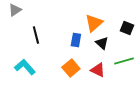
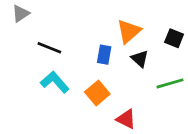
black line: (36, 35) -> (49, 48), turned -54
cyan L-shape: (25, 67) -> (55, 82), moved
red triangle: (98, 70) -> (126, 119), moved

